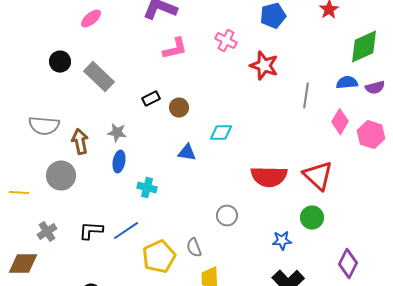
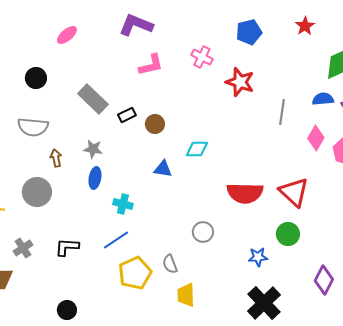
gray rectangle: (99, 77) -> (93, 99), moved
gray semicircle: (44, 126) -> (33, 127), moved
brown arrow: (80, 142) -> (56, 158), size x0.7
blue line: (126, 231) -> (116, 240), moved

